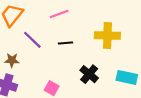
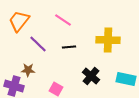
pink line: (59, 14) -> (63, 20), turned 54
brown star: (12, 60) -> (28, 70), moved

